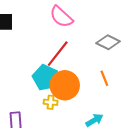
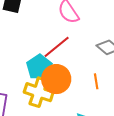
yellow cross: (51, 102) -> (39, 92), size x2.0

